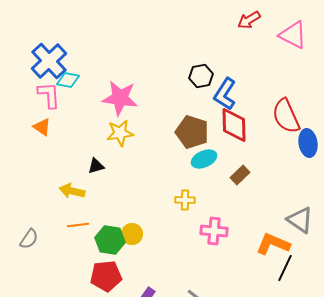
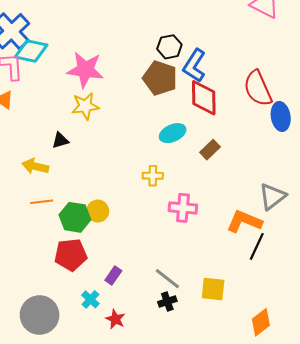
cyan diamond: (68, 80) -> (31, 51), size x1.4
brown pentagon: (192, 132) -> (160, 78), moved
gray triangle: (300, 220) -> (272, 197), turned 48

